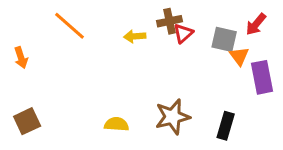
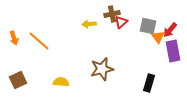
red arrow: (256, 24) -> (170, 30), moved
orange line: (69, 26) -> (39, 41), moved
brown star: (173, 117) -> (102, 69), moved
yellow semicircle: (116, 124) -> (61, 82), moved

